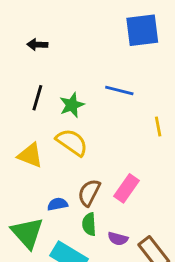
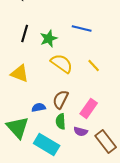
yellow line: (158, 127) -> (94, 65), moved, turned -32
yellow semicircle: (72, 142) -> (62, 63), moved
pink rectangle: (127, 188) -> (89, 108), moved

